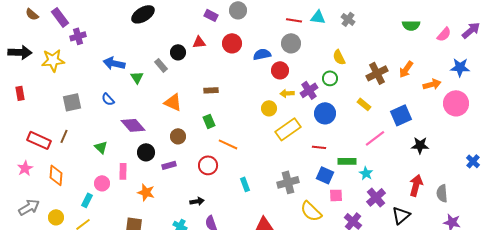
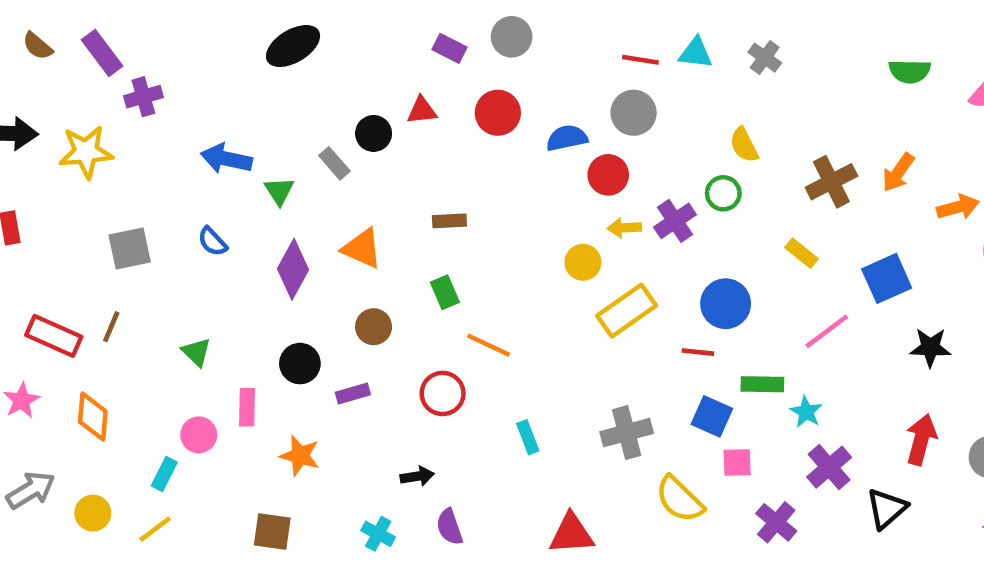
blue circle: (325, 113) -> (726, 304), moved
purple diamond: (133, 125) -> (293, 269), moved, turned 70

